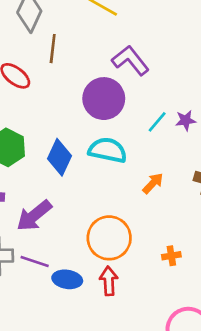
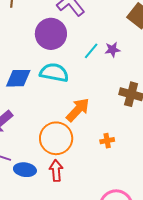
blue diamond: (60, 157) -> (18, 78), turned 64
orange arrow: (153, 183) -> (78, 110), moved, size x1.5
orange cross: (171, 256) -> (107, 141), moved

